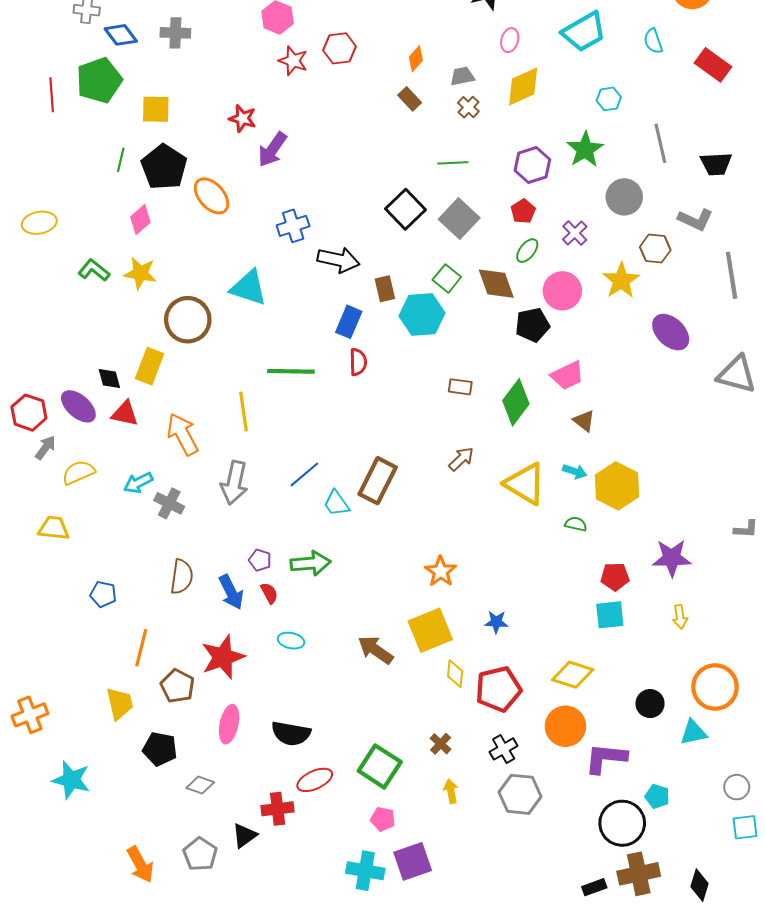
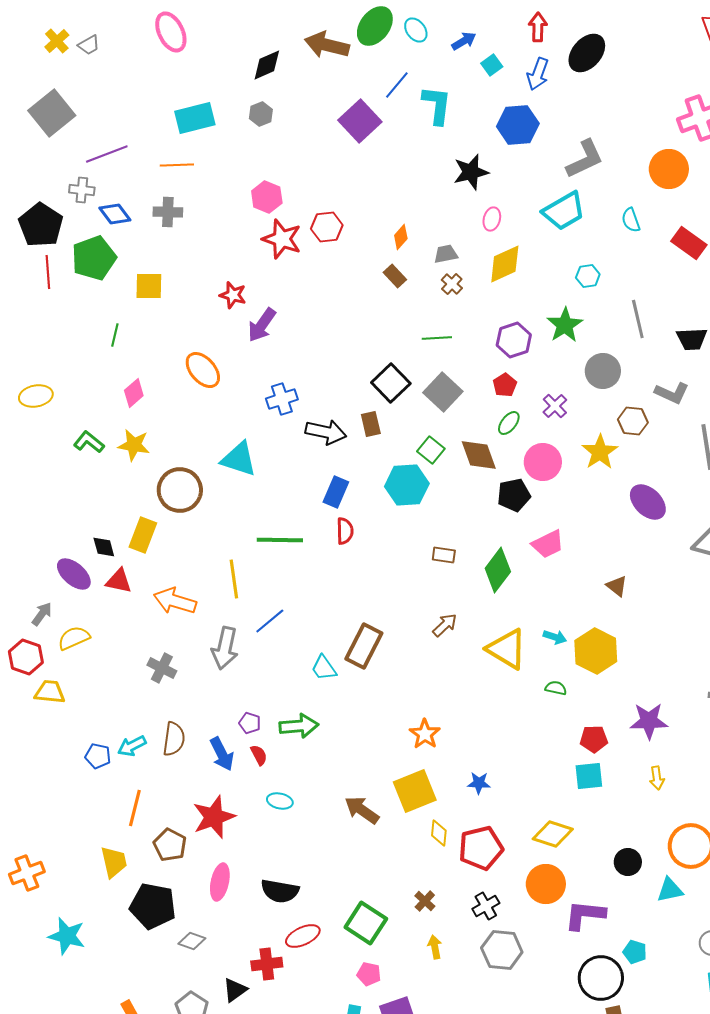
red star: (293, 61) -> (282, 239), size x1.4
black pentagon: (164, 167) -> (41, 225), moved
brown rectangle: (385, 289) -> (371, 424), moved
red hexagon: (29, 413) -> (26, 657), moved
brown triangle: (584, 421) -> (617, 586), moved
orange arrow: (183, 434) -> (175, 601), turned -45
blue line: (304, 474) -> (270, 621), moved
cyan arrow: (138, 483) -> (132, 746), moved
black pentagon: (160, 749) -> (153, 906), size x1.4

